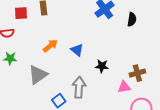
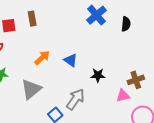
gray arrow: (79, 87) -> (75, 99), turned 35

